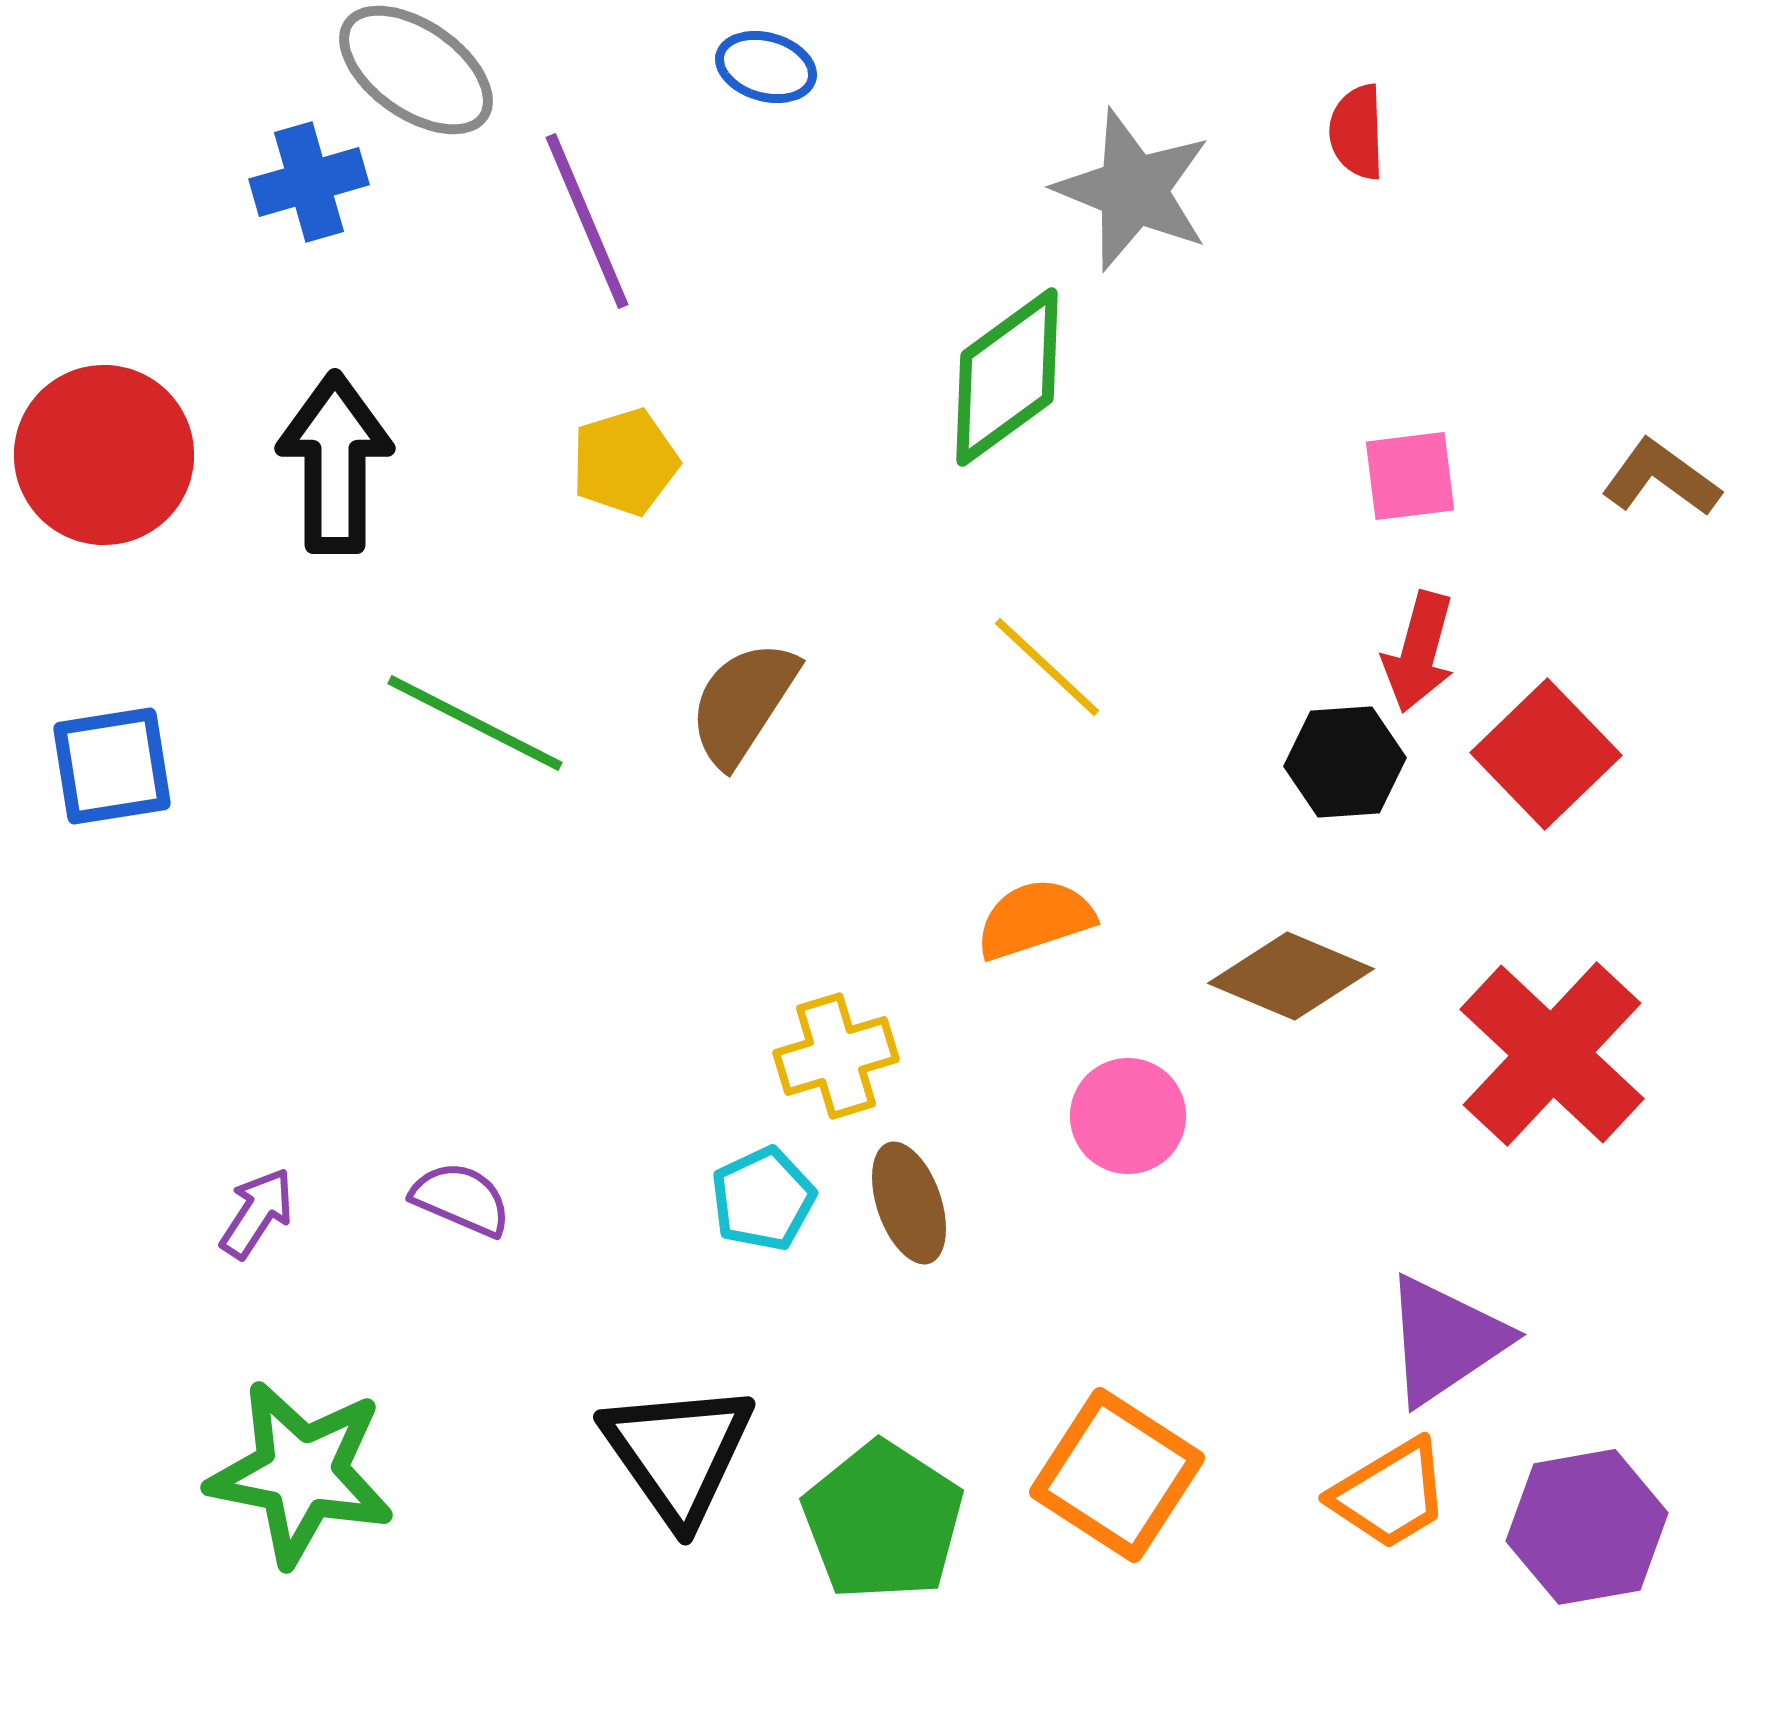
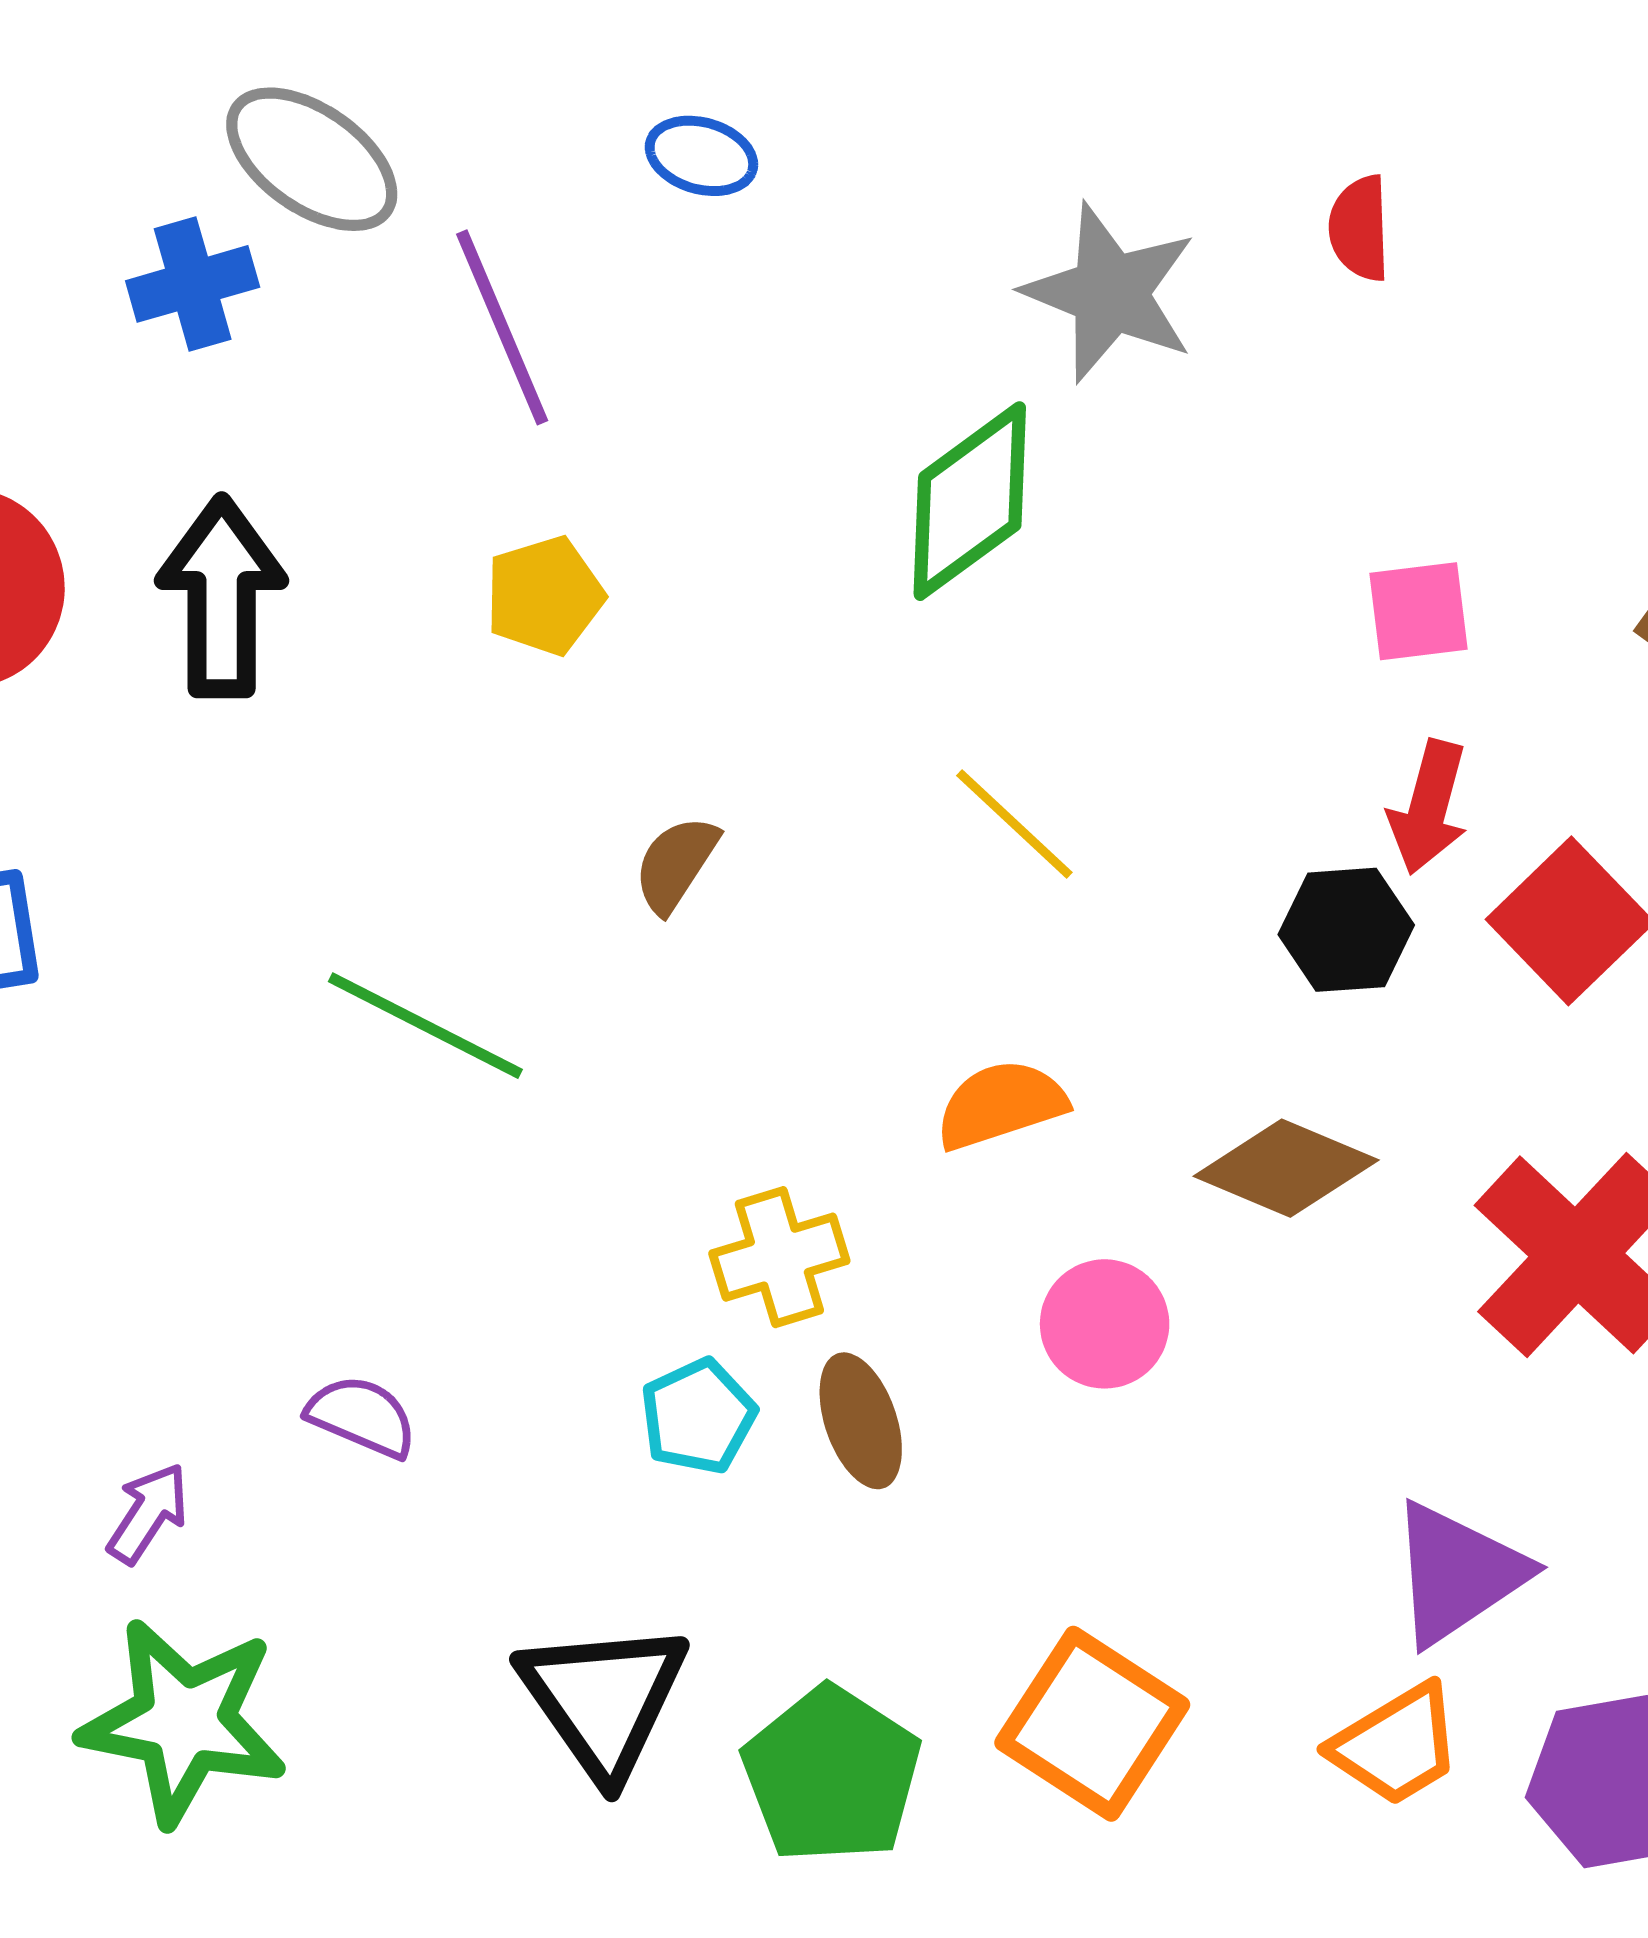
brown semicircle: (743, 703) -> (676, 864), size x0.7
green line: (475, 723) -> (425, 1026), moved
purple arrow: (257, 1213) -> (148, 1513), moved

